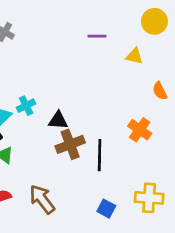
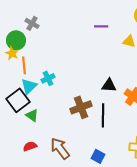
black triangle: (58, 120) -> (109, 85), moved
blue square: (106, 209) -> (98, 156), moved

